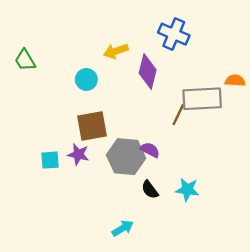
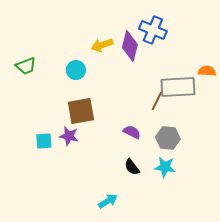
green trapezoid: (25, 60) -> (26, 66), moved, turned -80
purple diamond: (148, 71) -> (130, 46), moved
gray hexagon: (126, 157) -> (168, 138), moved, size x0.7

